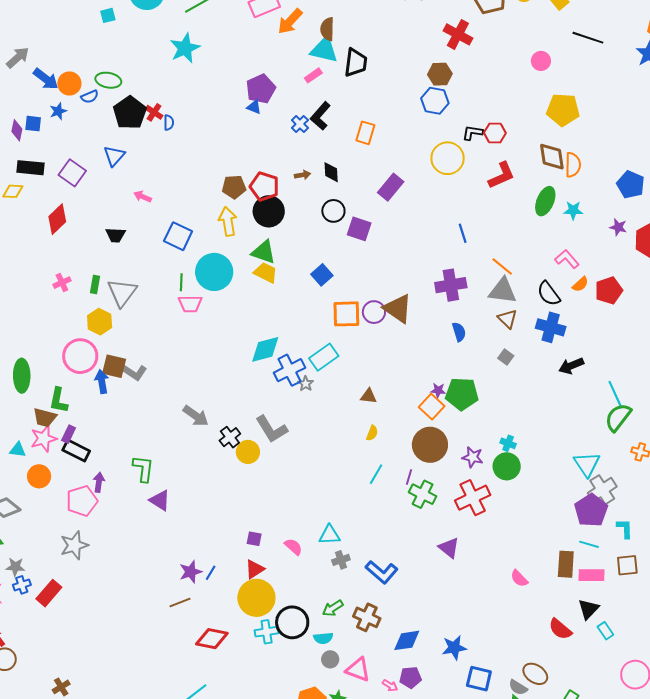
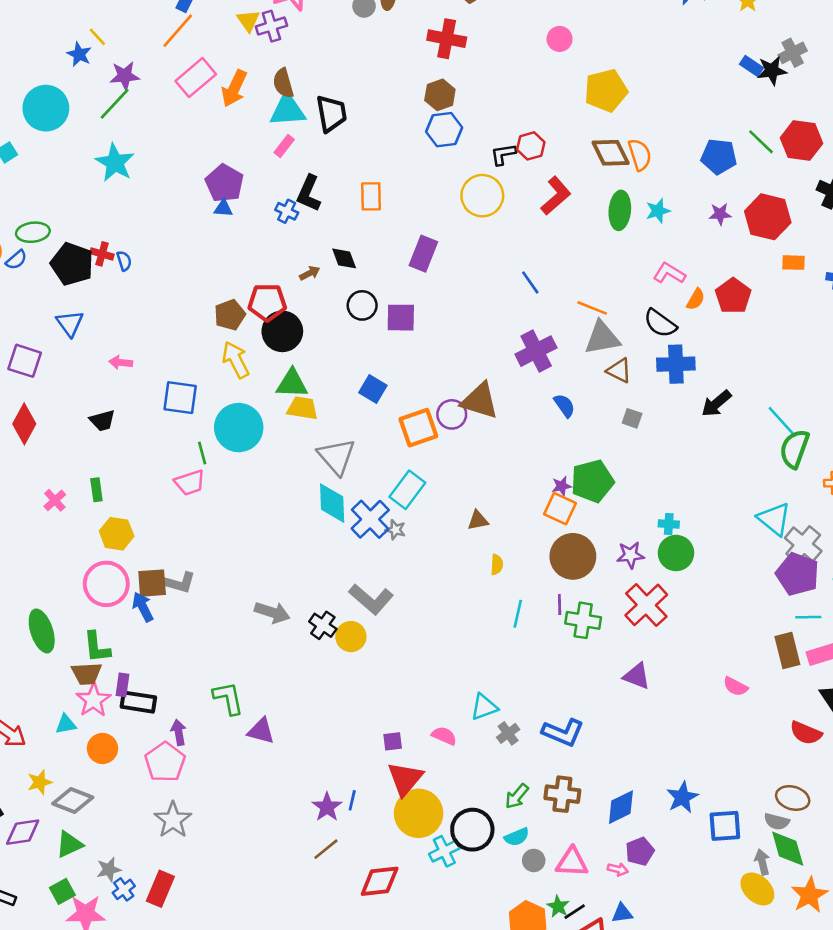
gray triangle: (122, 293) -> (336, 456), moved
pink trapezoid: (190, 304) -> (190, 483), moved
cyan diamond: (265, 349) -> (332, 503), turned -60
red triangle: (255, 569) -> (405, 779), size x1.4

